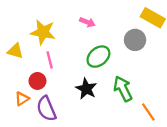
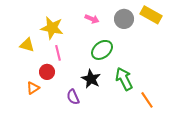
gray circle: (135, 40) -> (124, 19), moved
purple semicircle: (46, 109) -> (73, 97), moved, size x0.7

